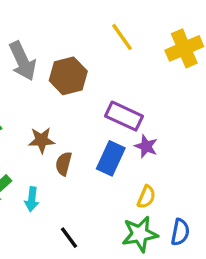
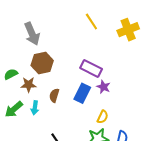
brown hexagon: (68, 76) -> (42, 63), moved
brown star: (42, 140) -> (29, 85), moved
cyan arrow: (32, 199) -> (35, 108), moved

